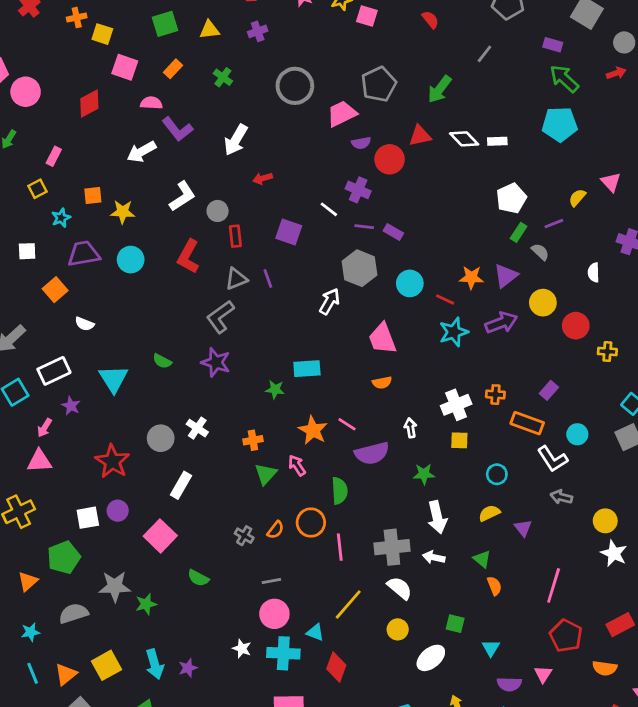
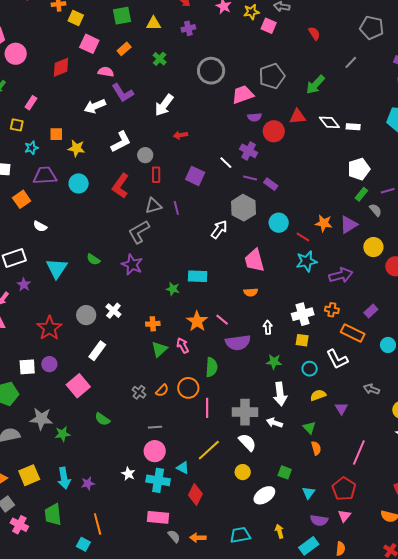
yellow square: (38, 189) -> (17, 125), turned 32
purple arrow: (501, 323) -> (341, 275), moved
white L-shape: (552, 459) -> (337, 359), moved
cyan circle: (497, 474) -> (310, 369), moved
red pentagon: (566, 636) -> (344, 489), moved

